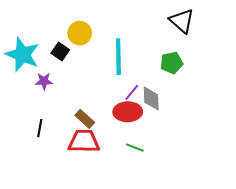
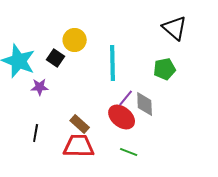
red ellipse: (128, 112) -> (122, 117), turned 40

